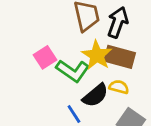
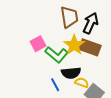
yellow semicircle: (119, 87) -> (82, 83), moved
black semicircle: (95, 95) -> (71, 73), turned 30

